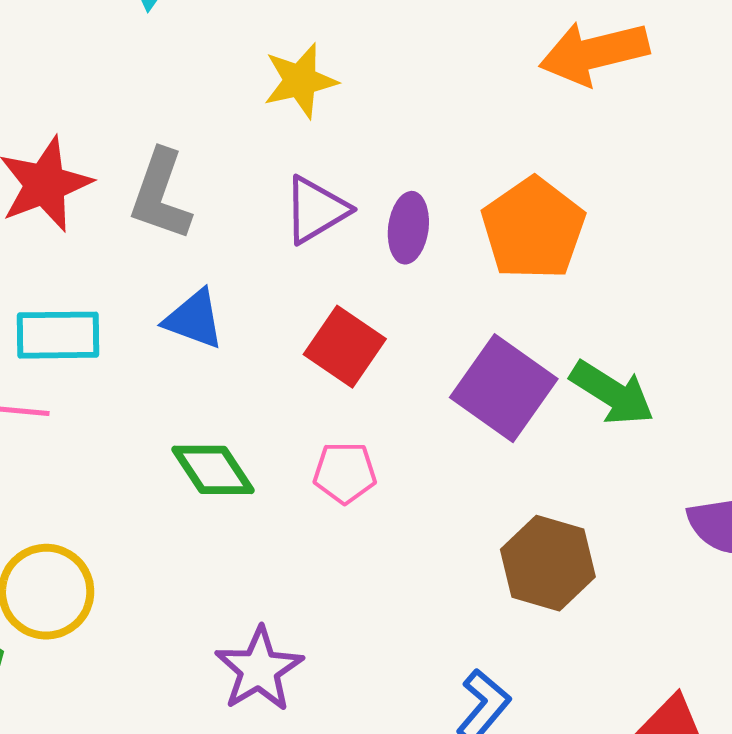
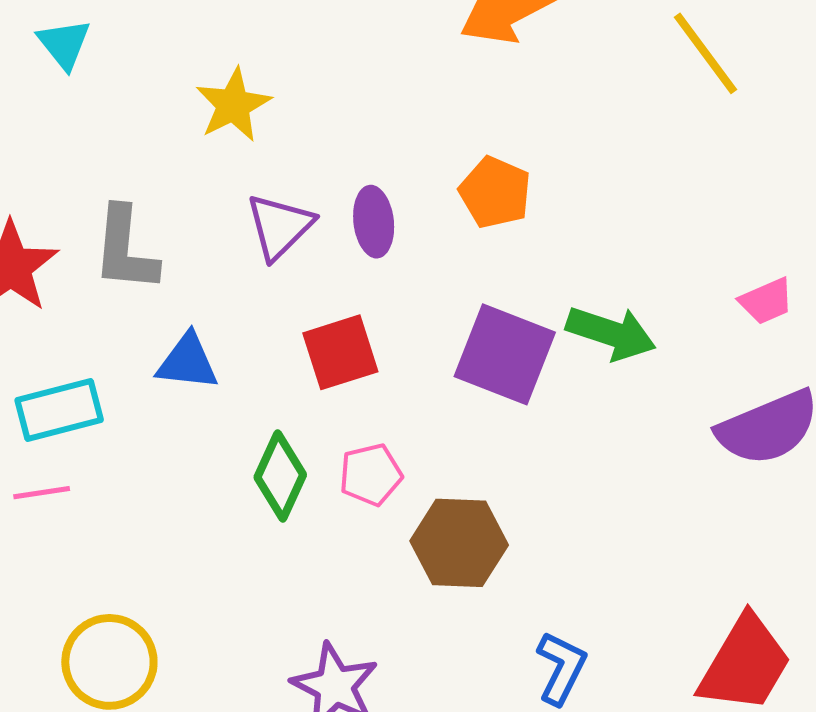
orange pentagon: (533, 229) -> (495, 192), size x0.7
red square: (345, 347) -> (340, 352), turned -38
green diamond: (213, 470) -> (280, 476), moved, turned 72
brown hexagon: (548, 563) -> (459, 543), moved

